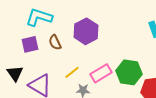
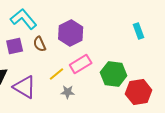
cyan L-shape: (39, 17) -> (24, 19), turned 32
pink rectangle: (101, 73) -> (81, 64), moved

